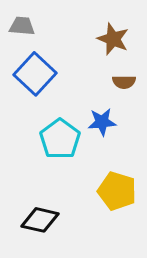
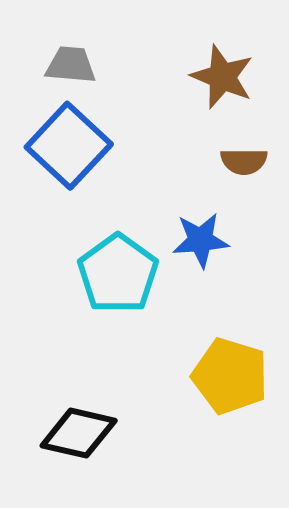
gray trapezoid: (22, 26) -> (71, 65), moved

